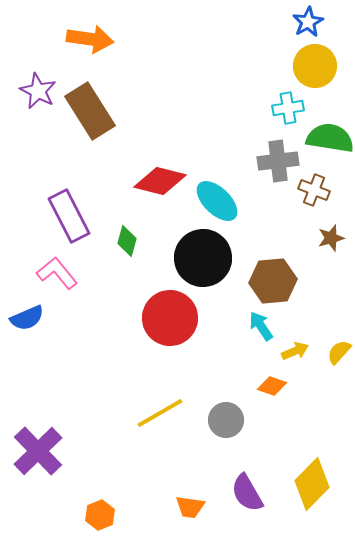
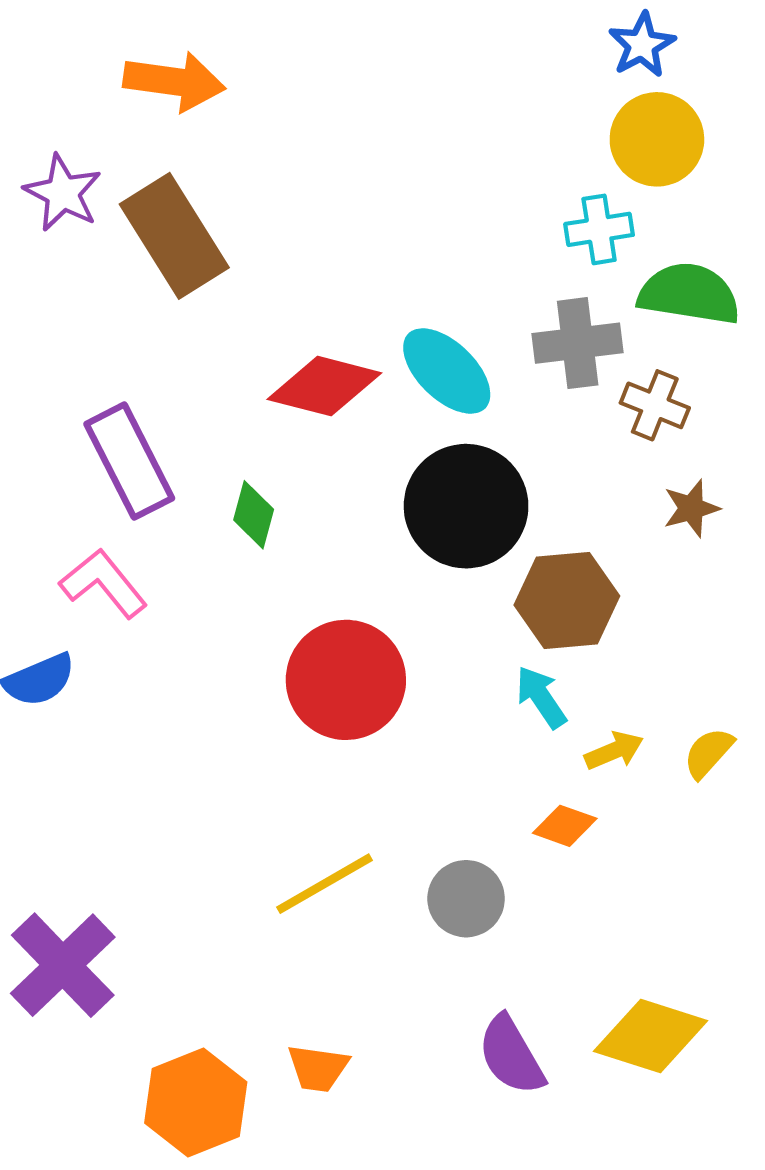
cyan ellipse: (217, 201) -> (447, 371), moved
black circle: (203, 258) -> (466, 506), moved
yellow diamond: (312, 484) -> (651, 1036), turned 63
orange trapezoid: (190, 507) -> (318, 1068), moved
orange hexagon: (100, 515) -> (196, 1102), size x1.6

